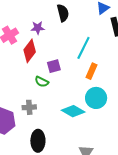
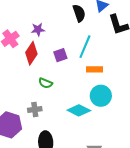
black semicircle: (63, 13) -> (79, 13), moved
purple square: (54, 66) -> (60, 55), moved
orange rectangle: (91, 71) -> (95, 69), turned 70

